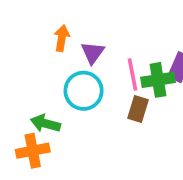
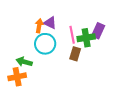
orange arrow: (62, 38) -> (39, 26), moved
purple triangle: (93, 53) -> (50, 23), turned -40

